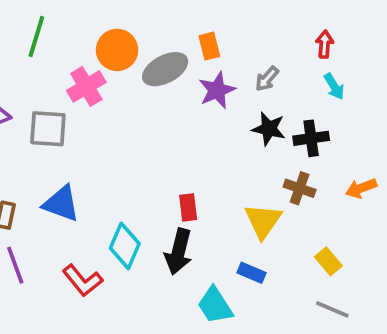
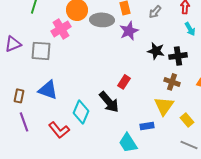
gray ellipse: (165, 69) -> (102, 20), turned 30
gray arrow: (267, 79) -> (155, 12), moved
red rectangle: (188, 207) -> (124, 82), moved, turned 40
yellow triangle: (263, 221) -> (164, 106), moved
black arrow: (179, 252) -> (109, 102), moved, turned -55
blue rectangle: (252, 273) -> (147, 126), turned -32

